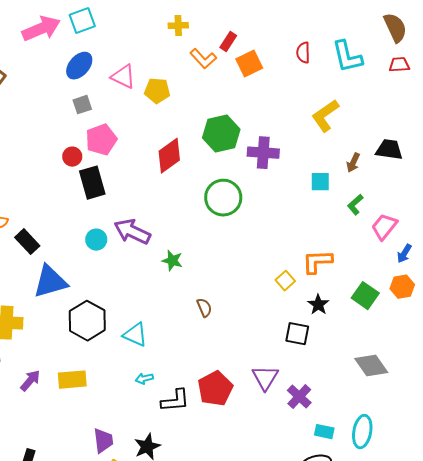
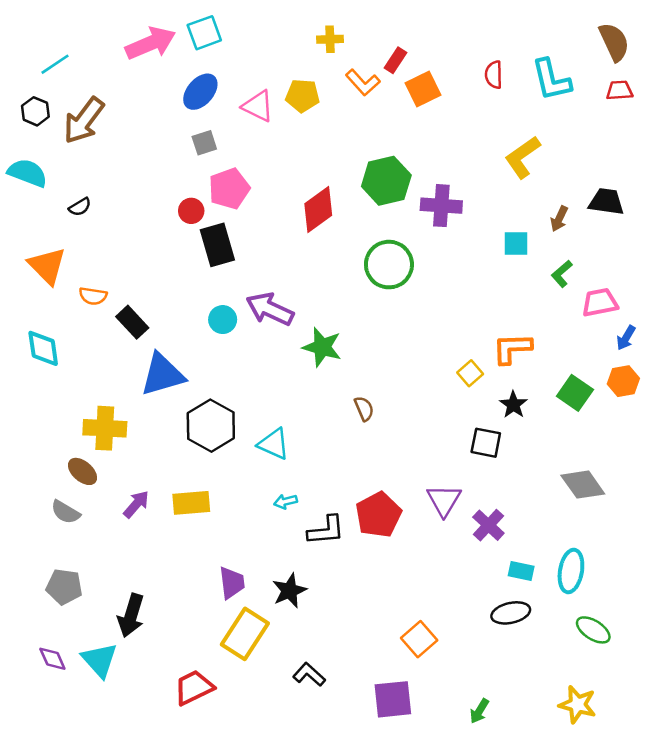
yellow pentagon: (157, 91) -> (303, 96), moved
pink trapezoid: (384, 227) -> (600, 303), turned 40
green star: (172, 261) -> (322, 347), size x1.4

